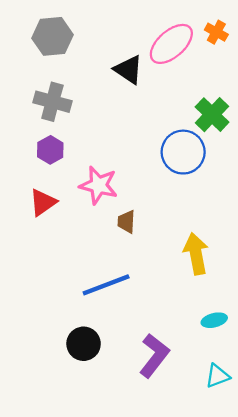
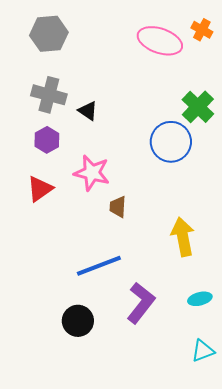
pink ellipse: (171, 44) -> (160, 41), turned 60
black triangle: (129, 70) -> (88, 111), moved, size x0.7
purple L-shape: (154, 356) -> (141, 303), moved

